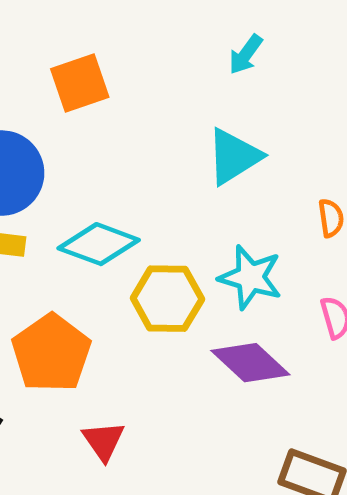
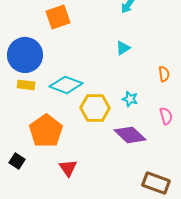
cyan triangle: (234, 156) -> (123, 48), size x0.6
cyan star: (250, 277) -> (130, 99), size x0.6

